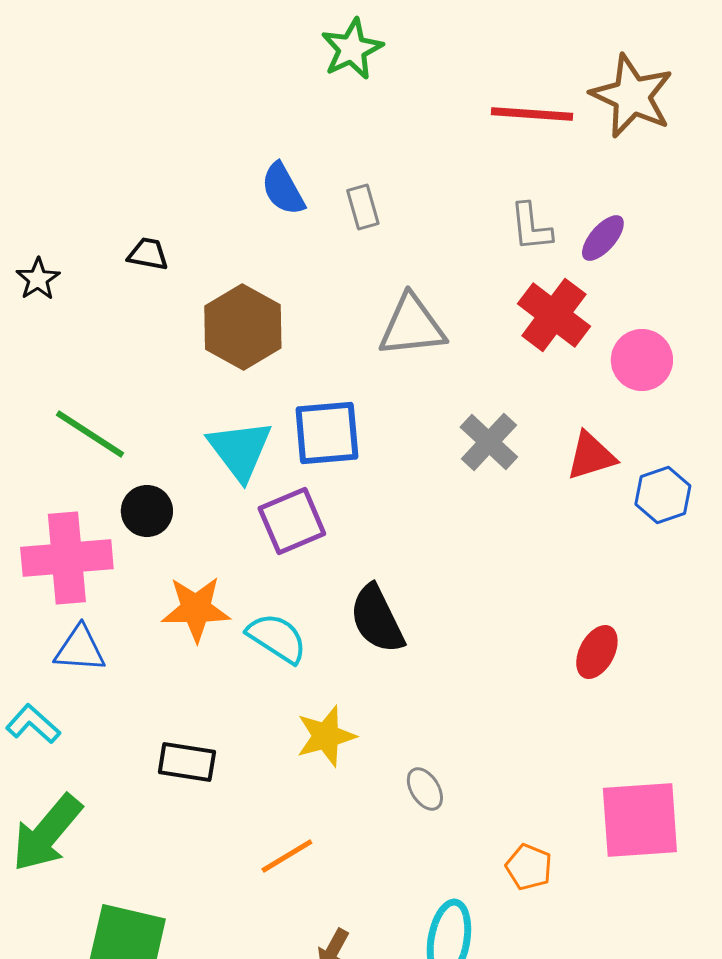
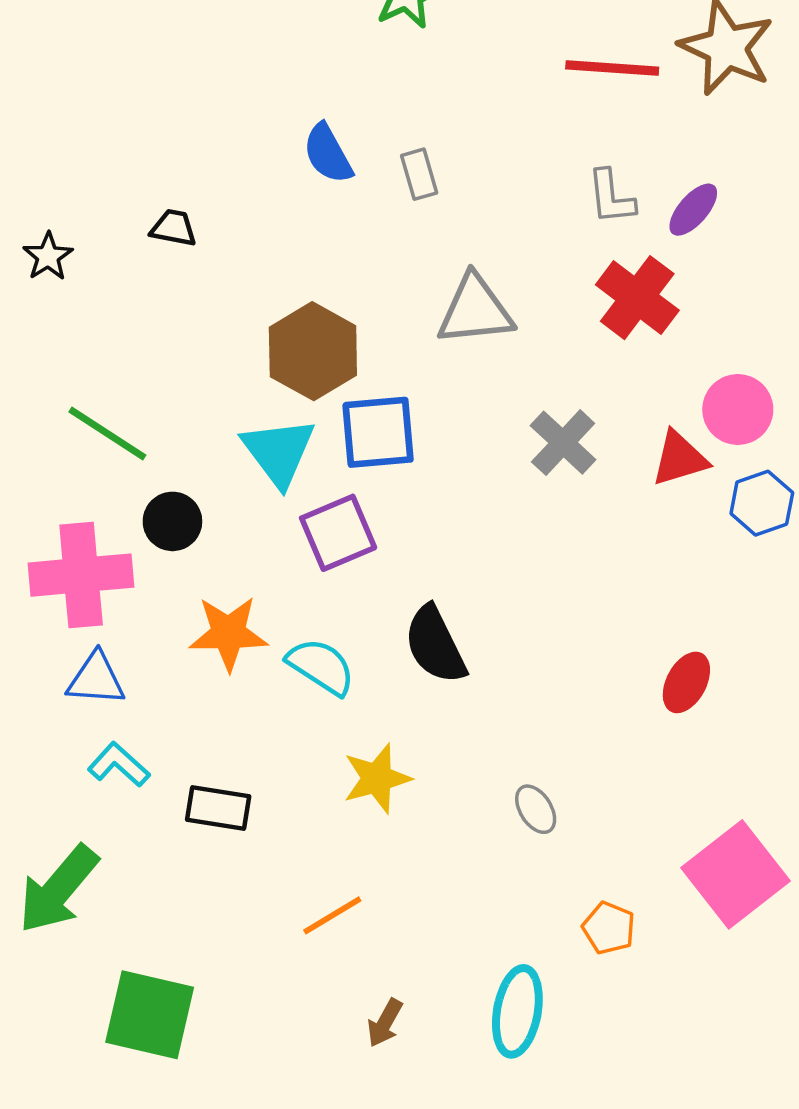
brown hexagon: (243, 327) -> (313, 351), moved
pink circle: (642, 360) -> (738, 409), moved
cyan L-shape: (33, 724) -> (119, 765), moved
gray ellipse: (425, 789) -> (536, 809), moved
pink square: (640, 820) -> (736, 874), turned -34

